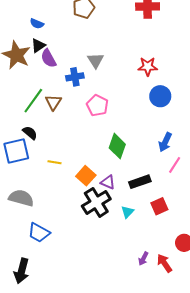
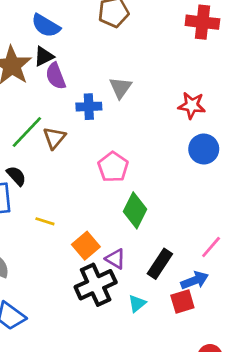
blue semicircle: (37, 24) -> (46, 26), size x1.5
pink pentagon: (97, 105) -> (113, 167), moved
blue arrow: (165, 142) -> (195, 280), moved, turned -144
black rectangle: (140, 182) -> (160, 264), turned -45

